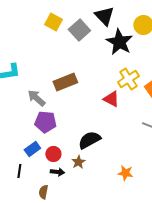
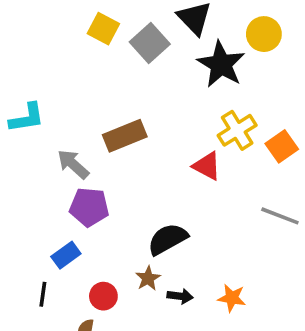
red circle: (53, 154) -> (103, 296), moved
black arrow: (57, 172) -> (180, 296), moved

